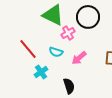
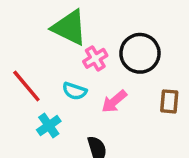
black circle: (88, 17) -> (140, 53), moved

